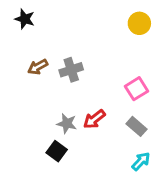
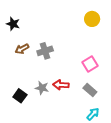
black star: (25, 19) -> (13, 24), moved
red arrow: (94, 119) -> (61, 85), turned 42
black square: (57, 151) -> (20, 96), moved

